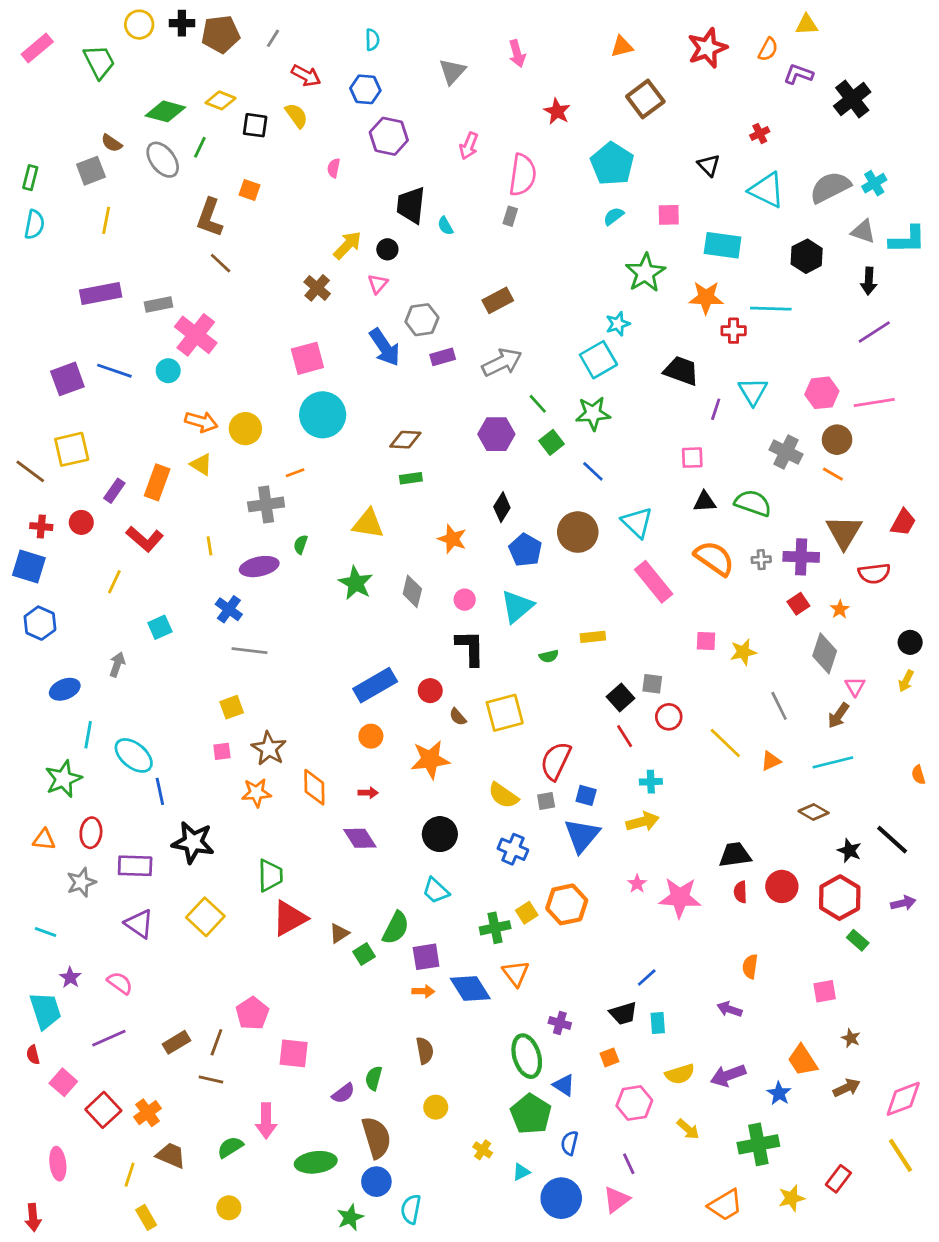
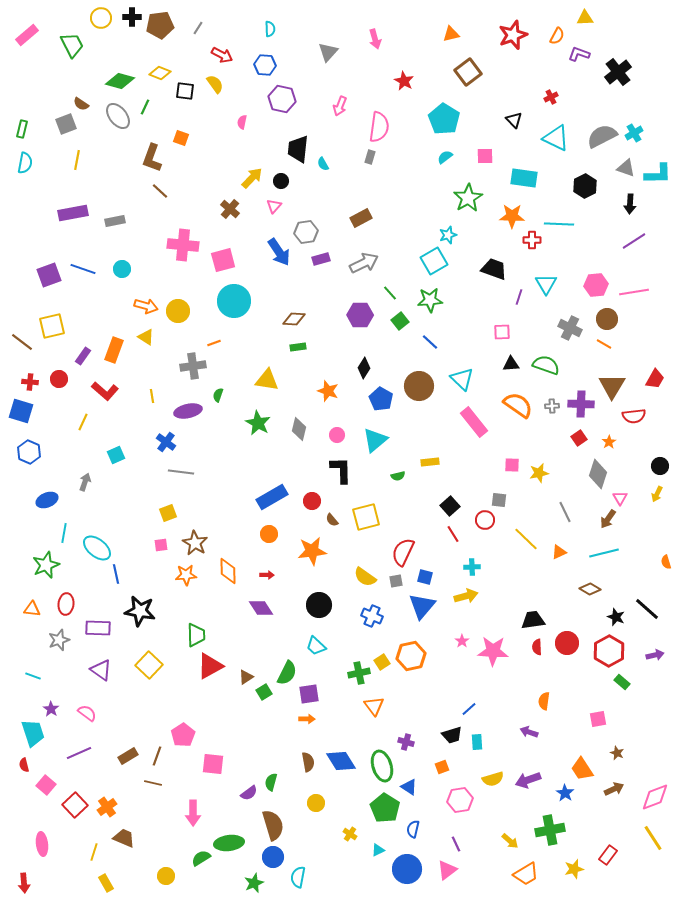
pink cross: (196, 335) -> (183, 245), moved, turned -32
gray square: (652, 684) -> (499, 500), moved
blue diamond: (470, 989) -> (341, 761), moved
yellow arrow: (688, 1129) -> (510, 841), moved
green semicircle: (230, 1147) -> (201, 858), moved

